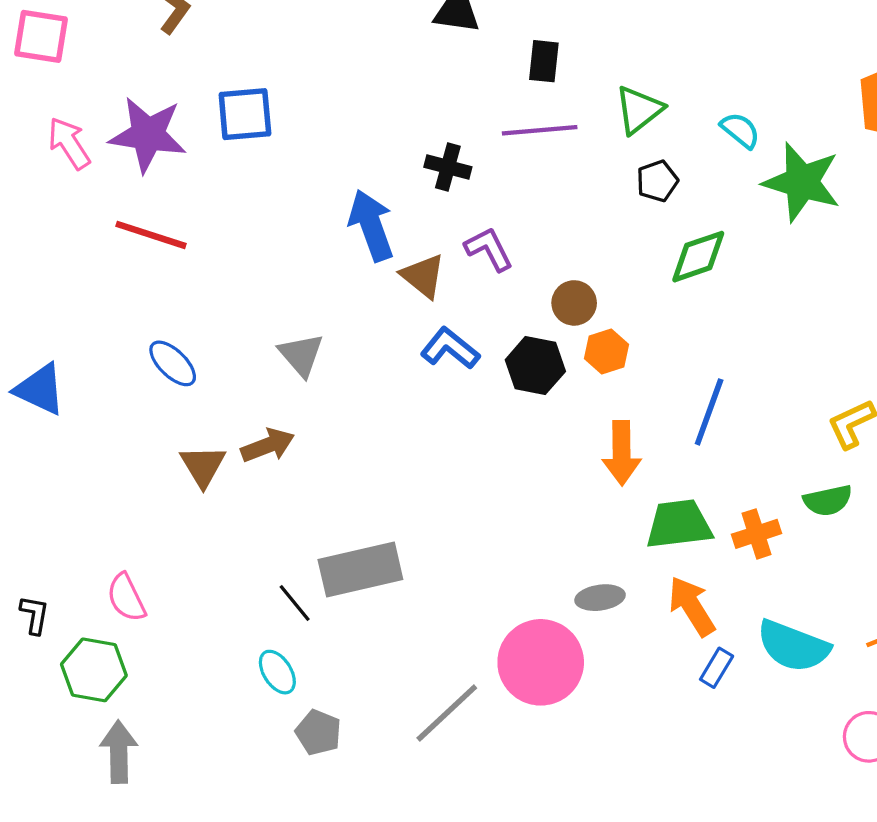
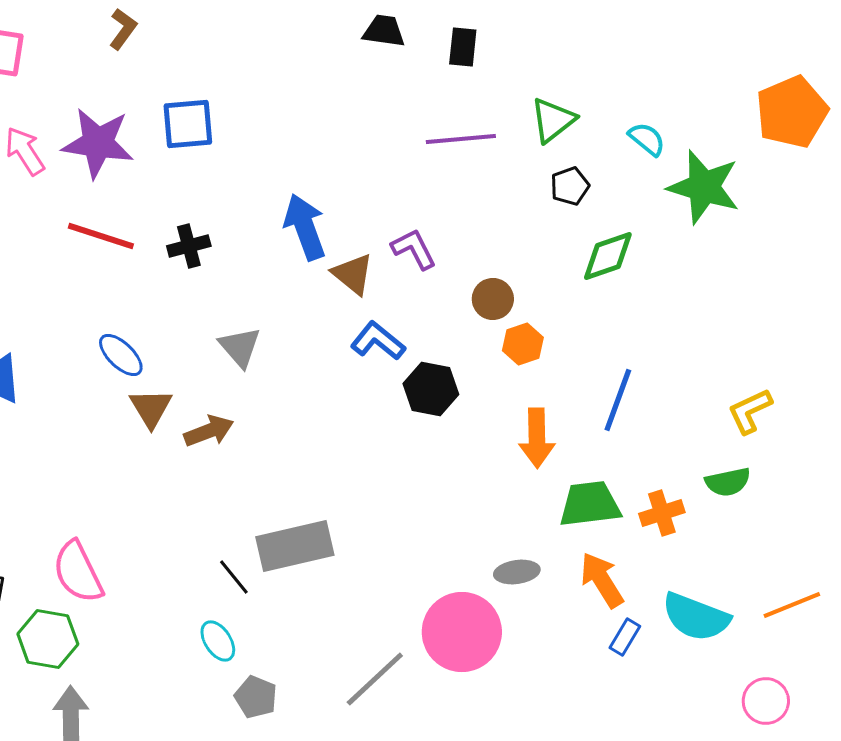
black rectangle: (544, 61) -> (463, 47), moved
black cross: (448, 167) -> (189, 246), moved, turned -30
black hexagon: (535, 366) -> (431, 389), moved
brown triangle: (203, 466) -> (151, 408), moved
pink semicircle: (126, 598) -> (78, 572), size x1.4

